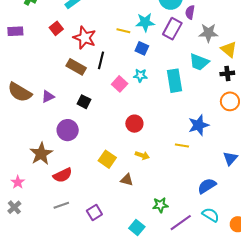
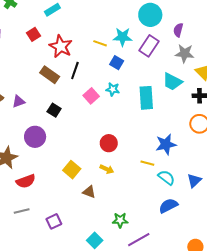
purple semicircle: (190, 12) -> (178, 30), moved
red circle: (134, 124) -> (109, 143), moved
cyan semicircle: (211, 215) -> (166, 178), moved

